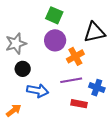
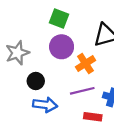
black circle: (23, 69) -> (36, 81), moved

